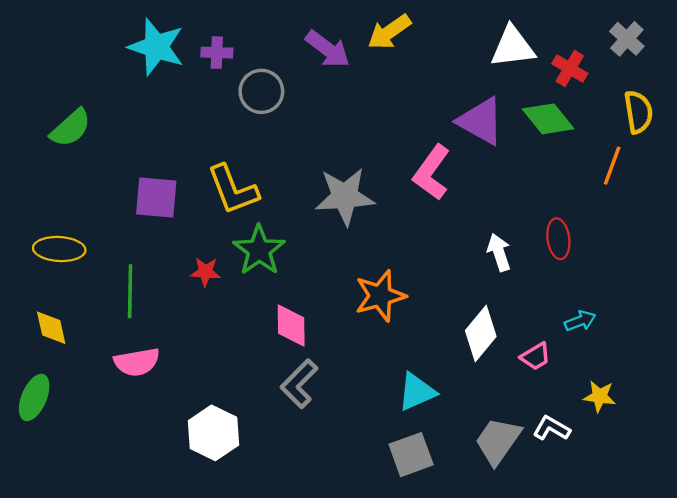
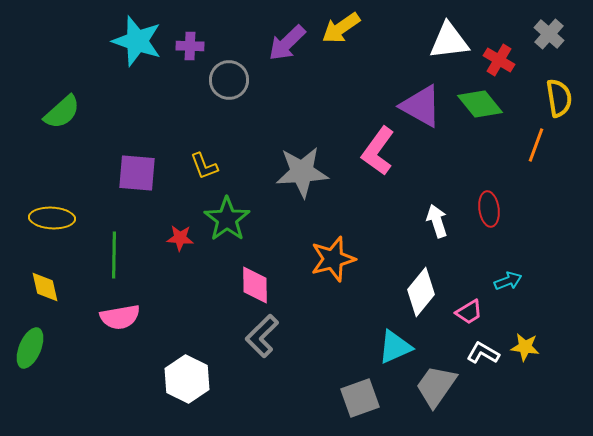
purple arrow: (328, 49) -> (287, 43), turned 99
yellow L-shape: (233, 190) -> (204, 166), size x0.6
cyan triangle: (417, 392) -> (395, 347), moved
white L-shape: (552, 428) -> (483, 353), moved

